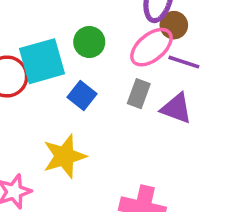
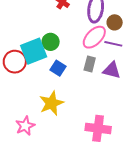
brown circle: (174, 25) -> (115, 22), moved
green circle: (89, 42) -> (51, 42), moved

